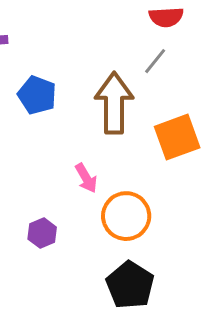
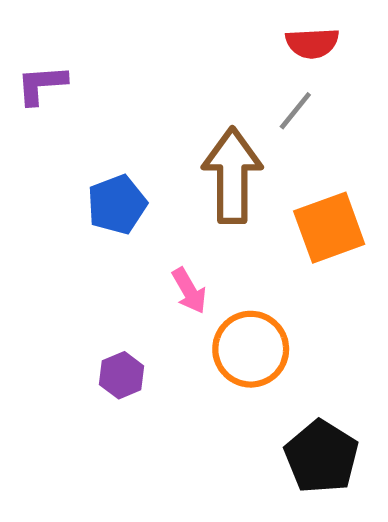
blue pentagon: (37, 95) -> (117, 205), moved, turned 30
black pentagon: (130, 285) -> (321, 457), moved

